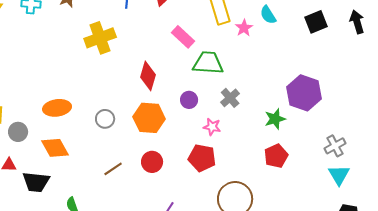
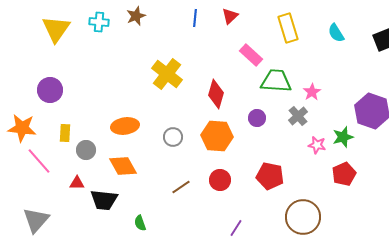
pink star: (244, 28) -> (312, 92), moved
yellow cross: (100, 38) -> (167, 74), moved, turned -32
pink star: (212, 127) -> (317, 145), moved

